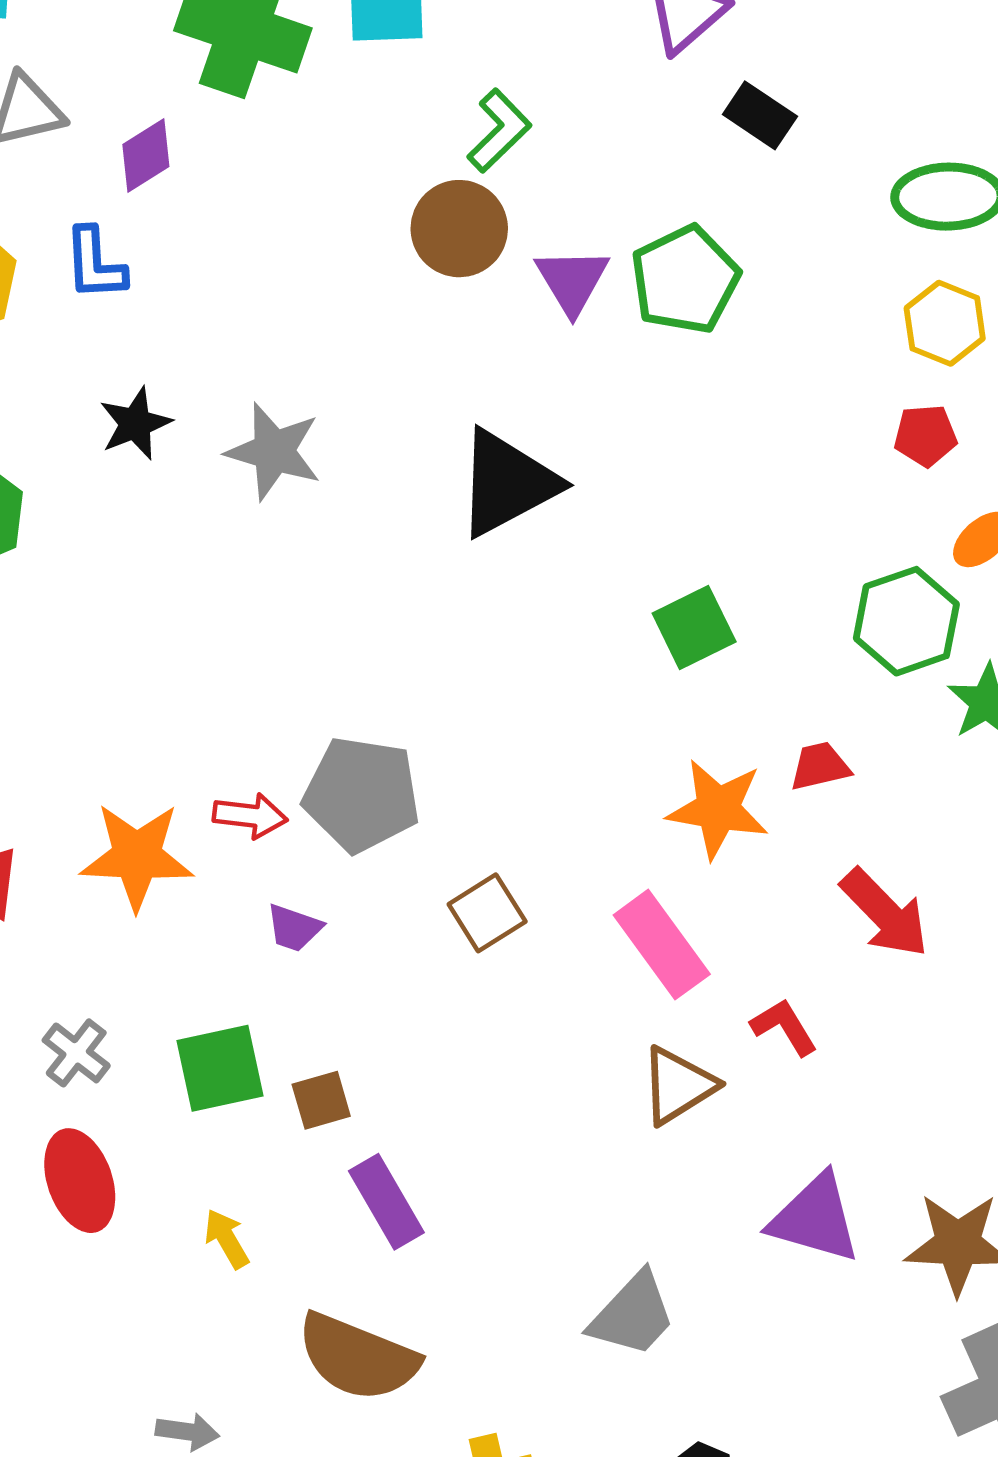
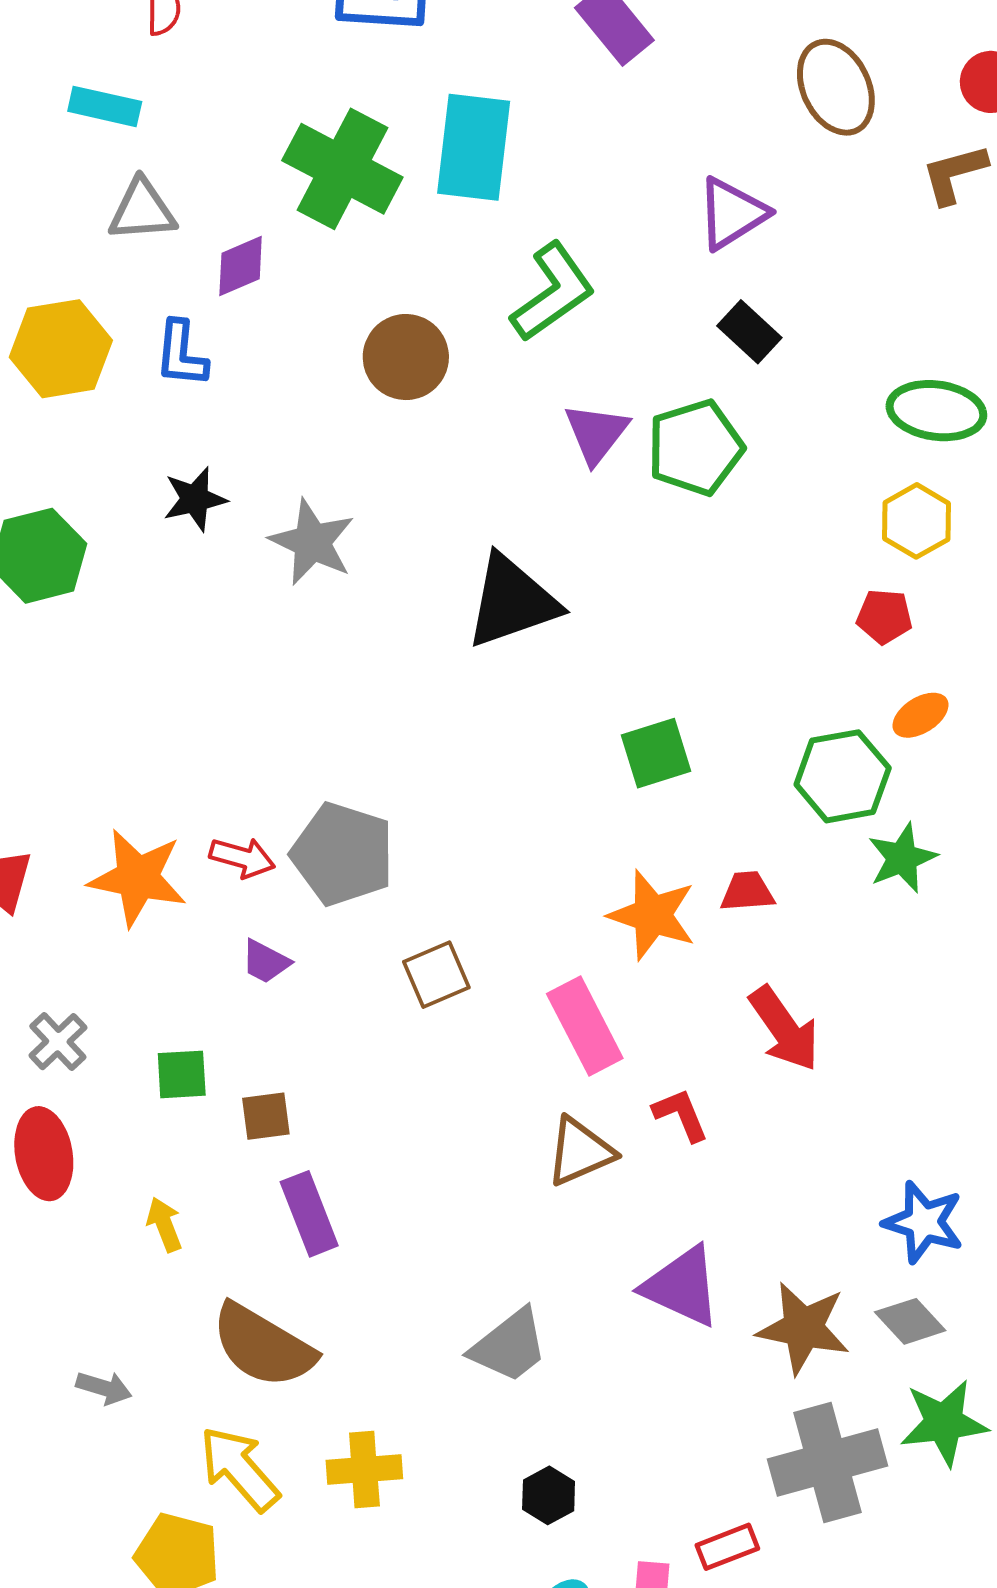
black rectangle: (760, 115) -> (749, 332), moved
green L-shape: (499, 131) -> (553, 292), size x1.4
brown circle: (459, 229) -> (406, 357), moved
green square: (220, 1068) -> (182, 1074), size x0.7

